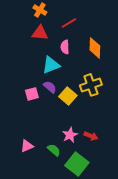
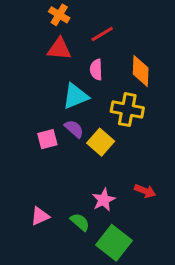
yellow cross: (91, 85) -> (127, 110), moved, turned 30
red arrow: (91, 136) -> (145, 191), moved

